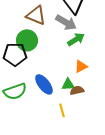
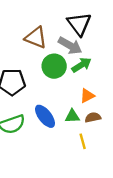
green circle: (27, 40) -> (54, 66), moved
brown semicircle: (77, 90) -> (93, 117), moved
yellow line: (62, 110) -> (83, 141), moved

